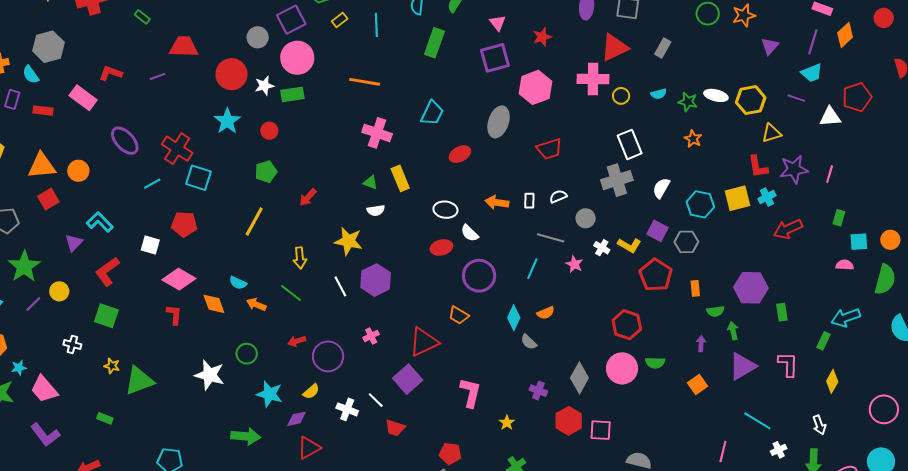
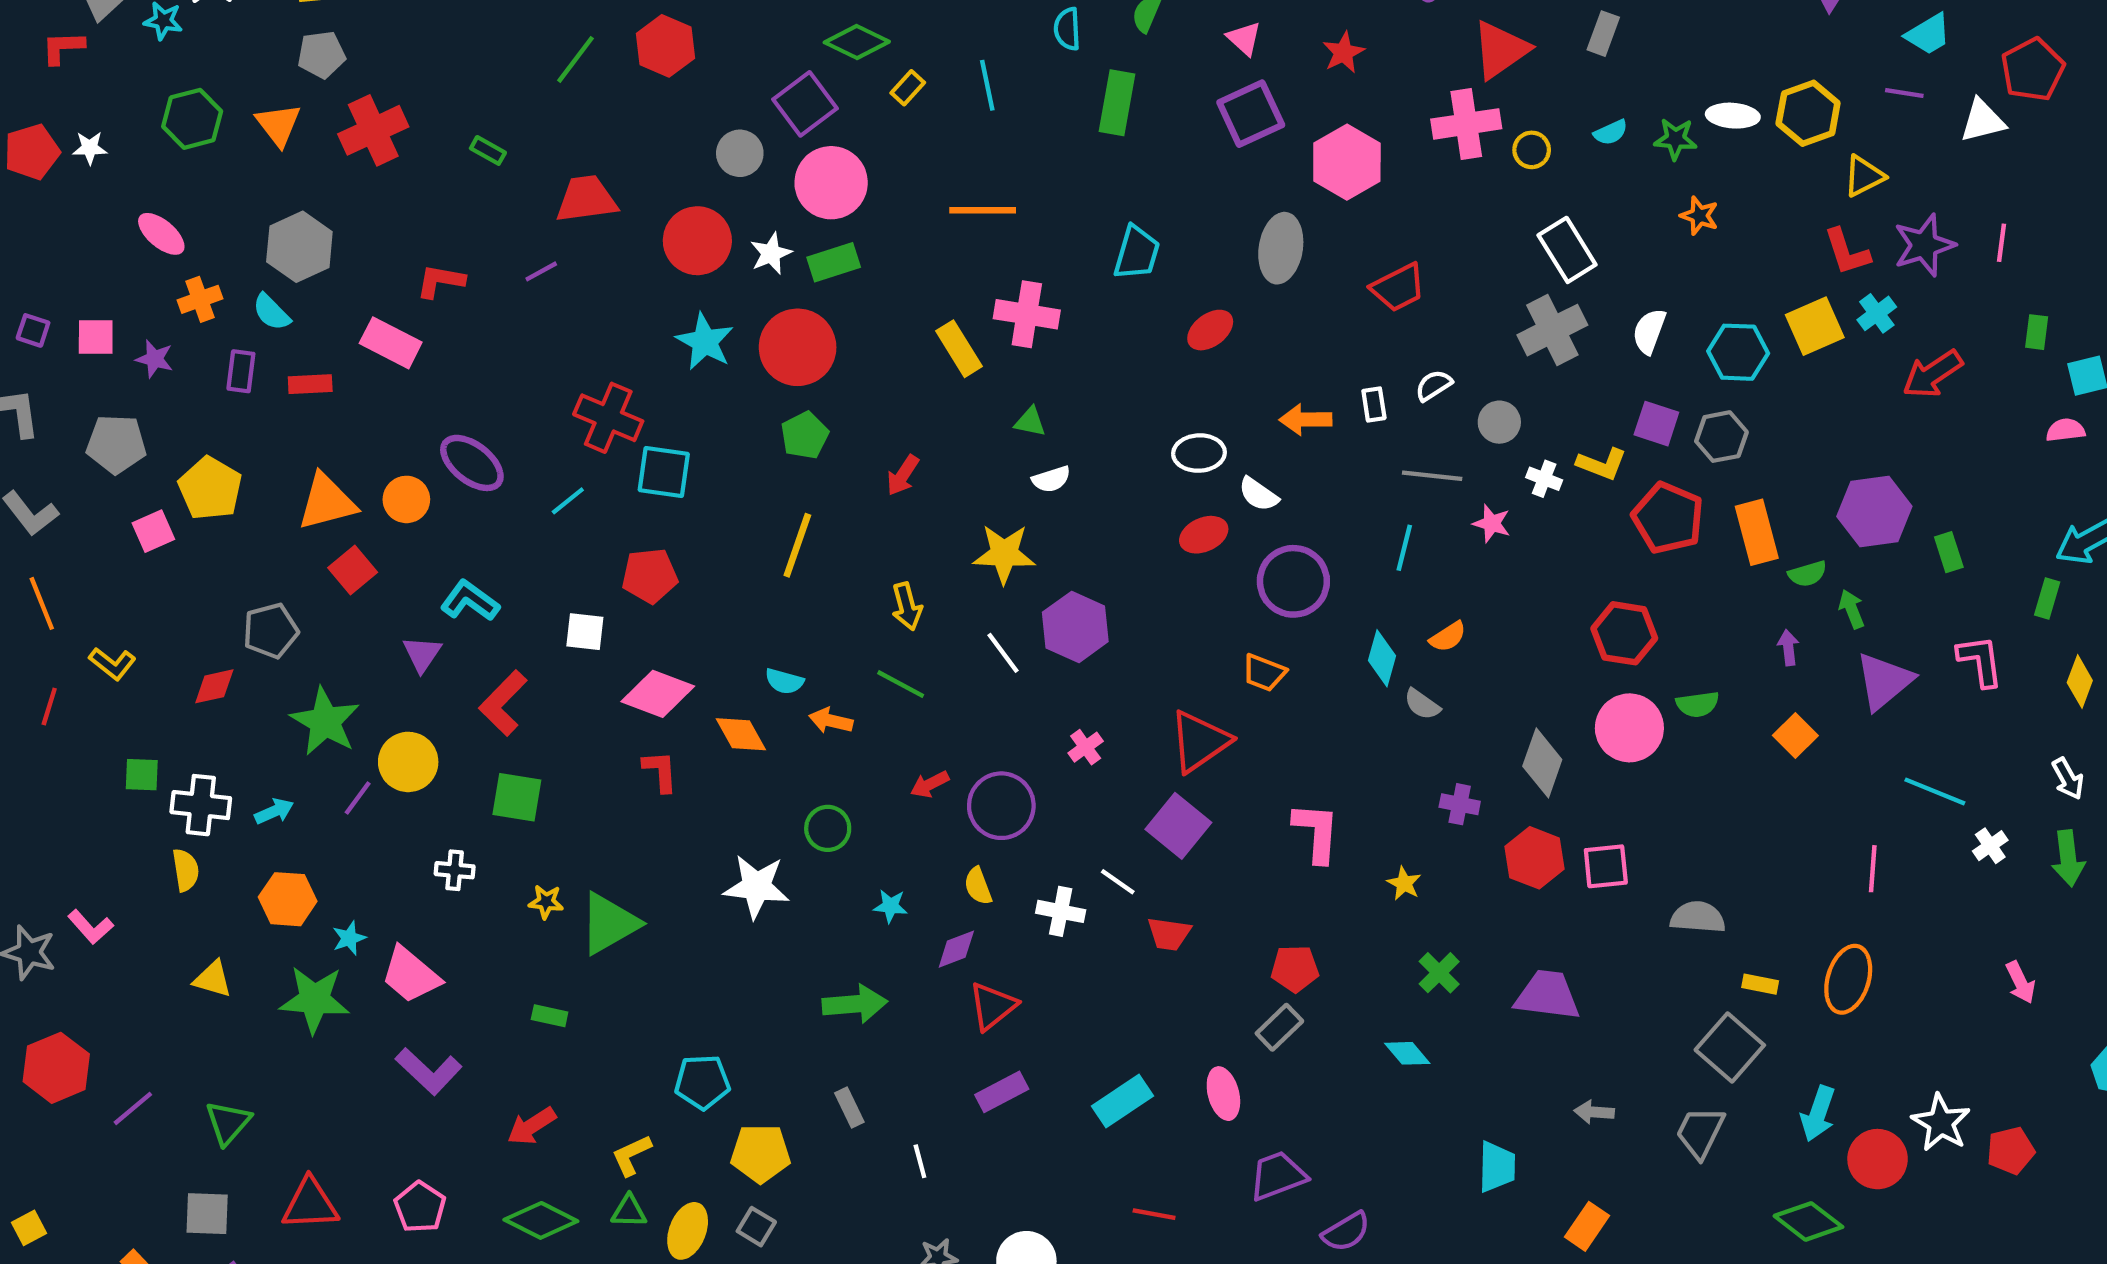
red circle: (269, 131) -> (798, 347), size x2.0
purple ellipse: (125, 141) -> (472, 463), moved
yellow rectangle: (400, 178) -> (959, 349), moved
orange rectangle: (695, 288) -> (1757, 532), size x1.8
yellow circle: (59, 291) -> (408, 762), size x1.4
yellow semicircle: (311, 392) -> (978, 886), turned 120
cyan star: (270, 394) -> (890, 906), size x0.6

